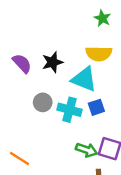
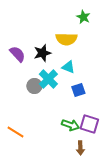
yellow semicircle: (99, 54) -> (66, 39), moved
cyan triangle: (84, 79) -> (68, 67), size x0.6
cyan cross: (69, 110) -> (48, 79), moved, turned 30

